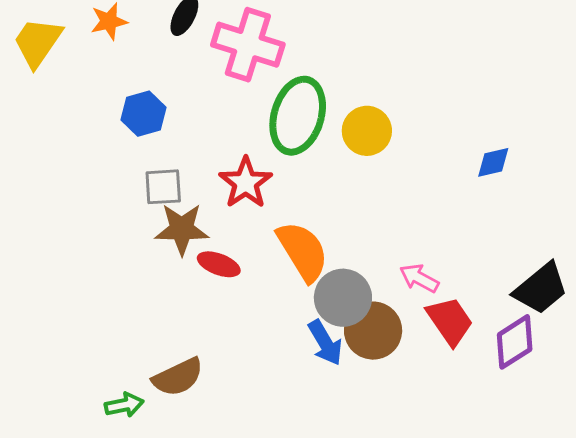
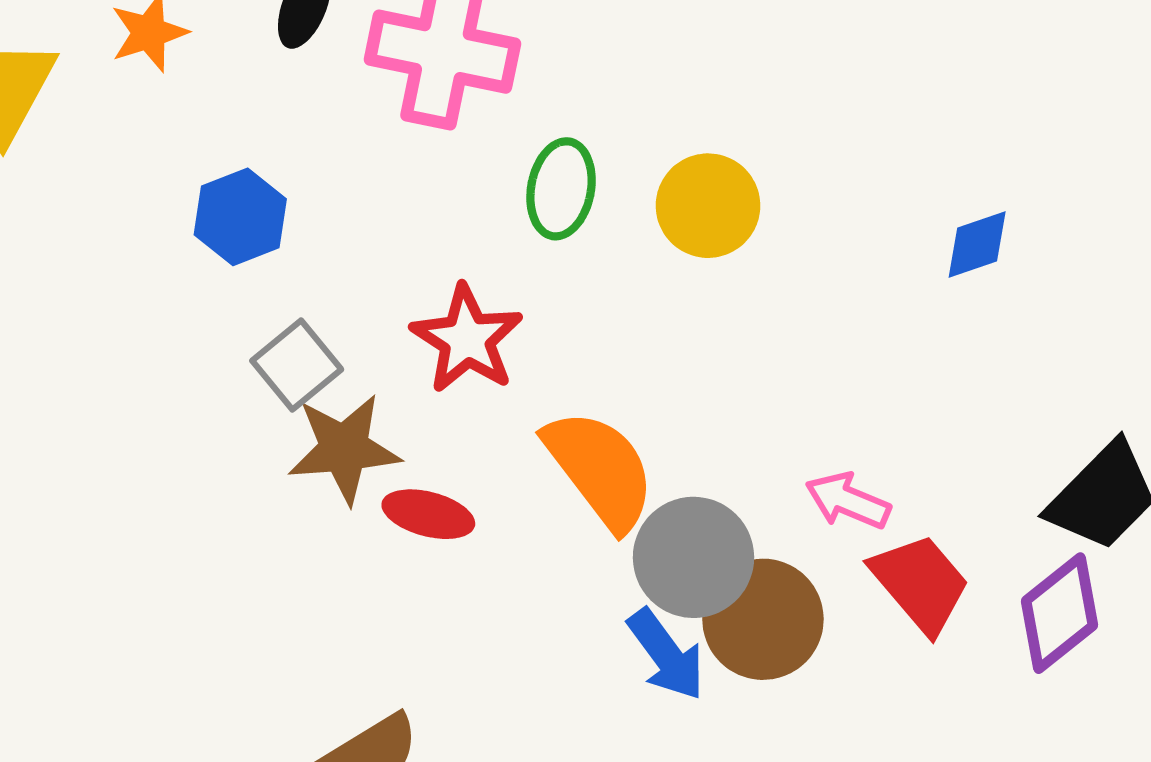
green ellipse: (298, 116) -> (561, 189), size x0.6
gray square: (163, 187) -> (297, 365), turned -30

